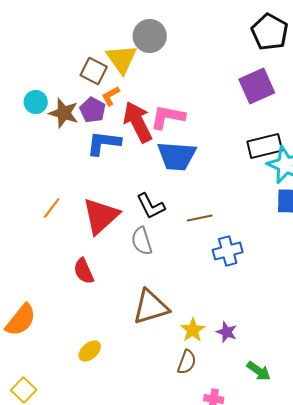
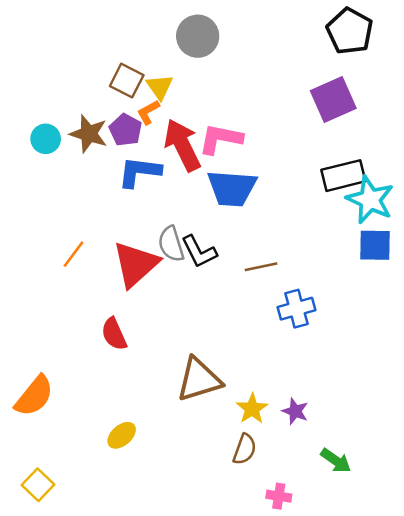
yellow triangle: (122, 59) -> (160, 87), moved, size x0.7
cyan circle: (36, 102) -> (46, 139), moved
gray semicircle: (142, 241) -> (171, 244), moved

